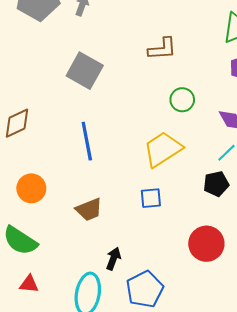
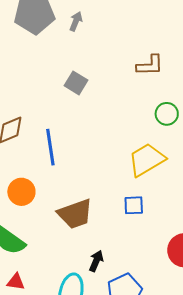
gray square: (85, 71) -> (76, 83), size x0.7
blue line: (87, 141) -> (50, 147), moved
brown trapezoid: (89, 210) -> (75, 214), size x1.4

